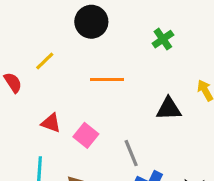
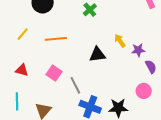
yellow line: (45, 61) -> (23, 34), moved
pink square: (86, 135) -> (54, 73), moved

